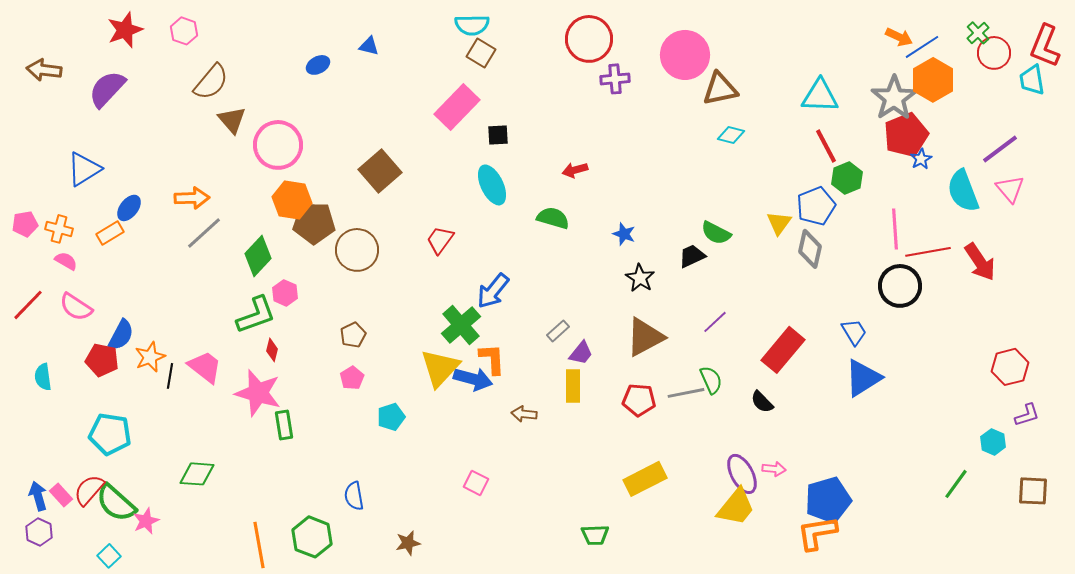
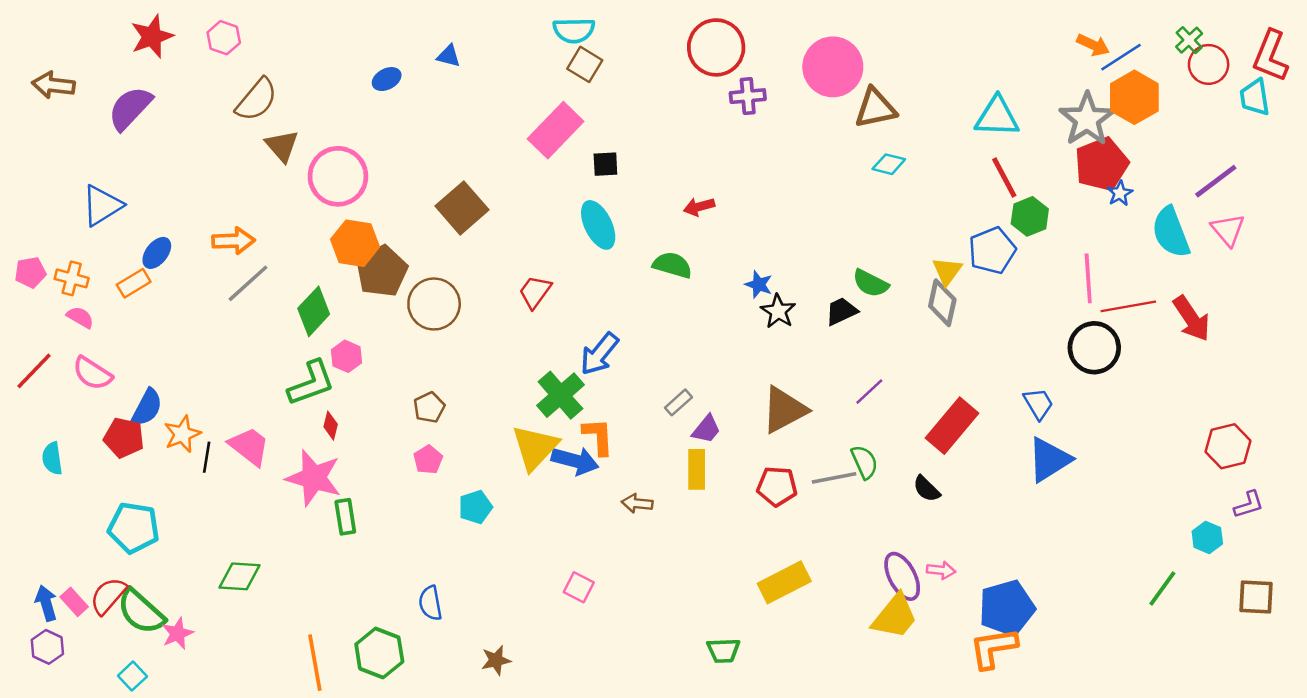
brown pentagon: (314, 223) -> (382, 271), turned -30
gray diamond: (810, 249) -> (942, 303), moved
black star: (640, 278) -> (778, 311), moved

